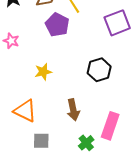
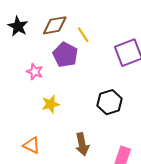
pink star: (11, 41) -> (35, 72), moved
orange triangle: (25, 111) -> (32, 145), size x0.7

